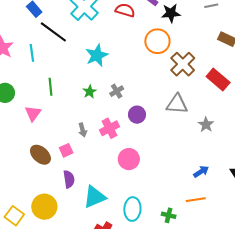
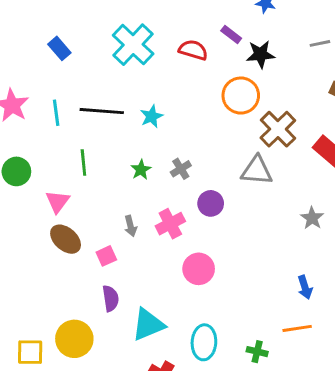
black line: (53, 32) -> (102, 111), moved, turned -32
cyan star: (97, 55) -> (152, 116), size x0.7
gray triangle: (177, 104) -> (257, 171), moved
brown ellipse: (40, 155) -> (66, 239), moved
blue arrow: (201, 172) -> (305, 287), turned 105
yellow square: (14, 216) -> (30, 352), turned -36

